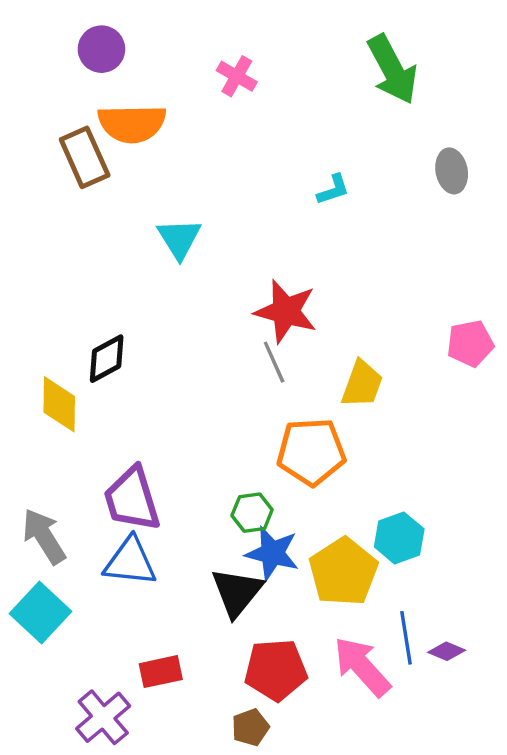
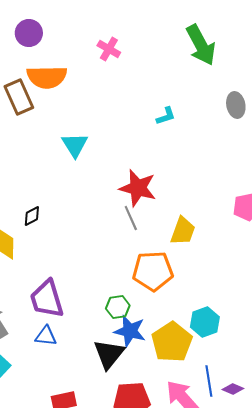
black diamond: (107, 359) -> (32, 216), size x0.7
blue triangle: (130, 562) -> (46, 336), size x0.7

